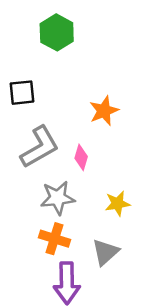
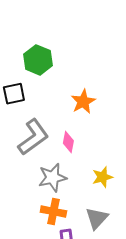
green hexagon: (57, 32) -> (38, 60), moved

